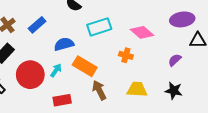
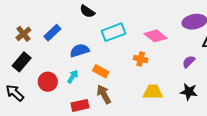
orange rectangle: (85, 66) -> (101, 71), size x0.7
red circle: (30, 75) -> (48, 82), size x0.7
brown arrow: (99, 90) -> (104, 94), moved

